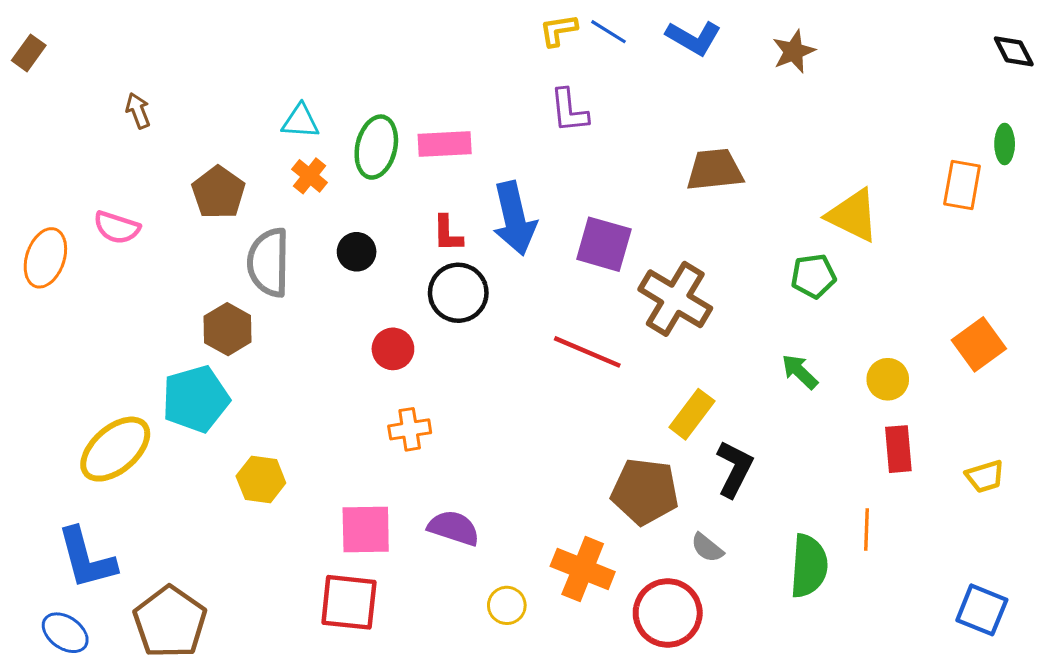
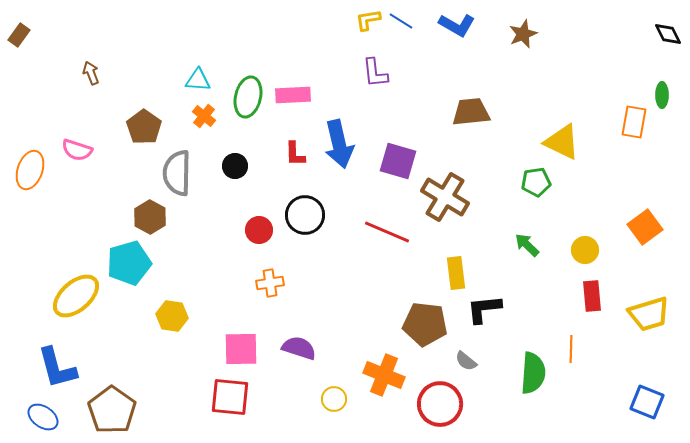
black circle: (458, 293) -> (305, 215), moved
yellow rectangle: (692, 414) -> (456, 273), turned -44
black L-shape: (734, 469) -> (484, 309), turned -123
yellow trapezoid: (985, 476) -> (649, 314), size x1.6

